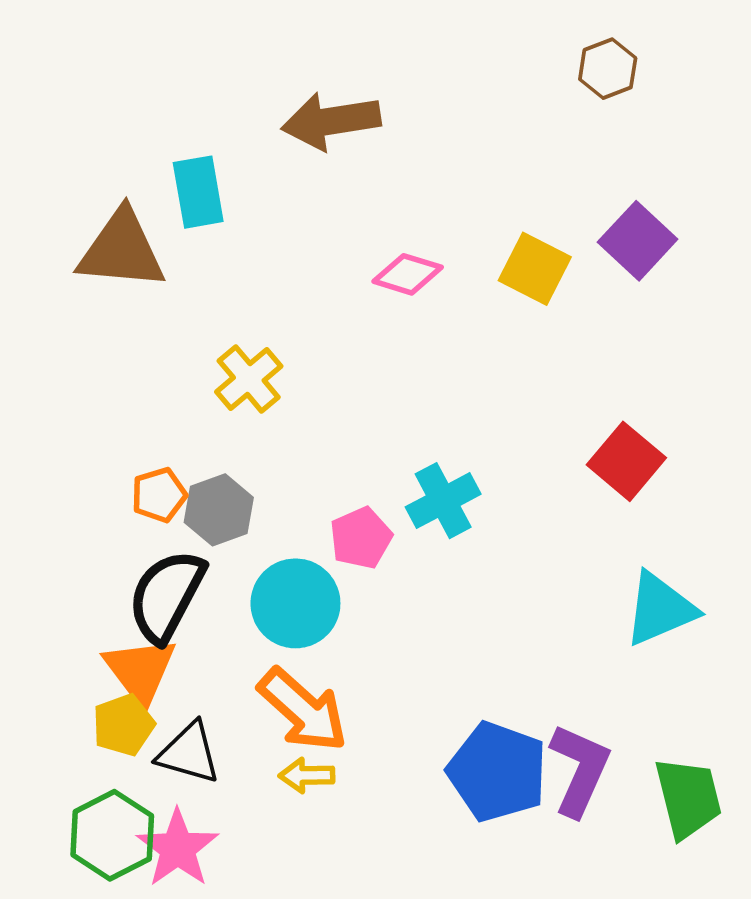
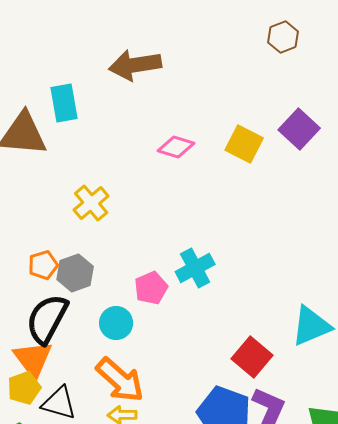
red square: (626, 461) -> (252, 357), moved
cyan circle: (295, 603) -> (116, 323), size x0.7

